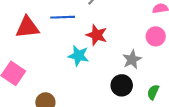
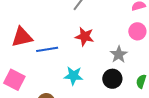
blue line: (63, 17) -> (47, 49), moved
cyan star: (78, 56) -> (73, 76), moved

